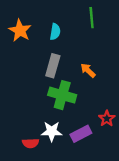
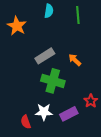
cyan semicircle: (55, 32) -> (49, 11), moved
gray rectangle: (53, 66) -> (45, 56), turned 42
red semicircle: (31, 143) -> (26, 122), turned 72

